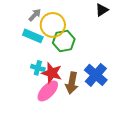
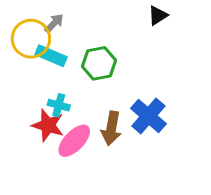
yellow circle: (53, 25) -> (31, 39), moved
red star: (52, 73) -> (48, 125), moved

